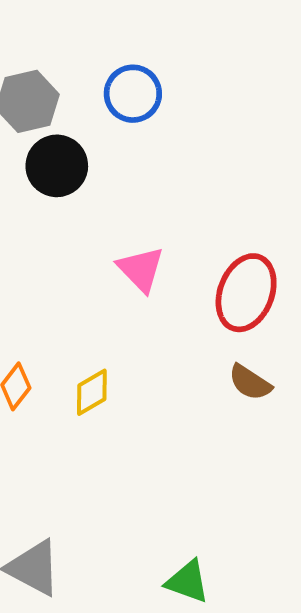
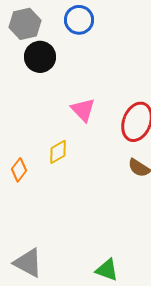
yellow diamond: (92, 392) -> (58, 152), moved

